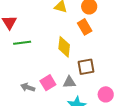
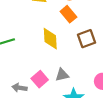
brown square: (86, 67) -> (87, 39), moved

